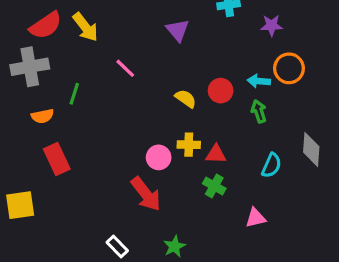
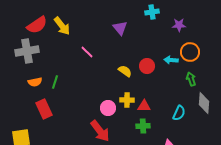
green line: (74, 94) -> (55, 82), moved
green arrow: (259, 111) -> (191, 79), moved
green cross: (214, 186) -> (143, 126), turned -32

